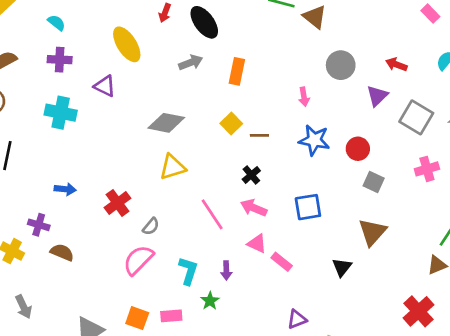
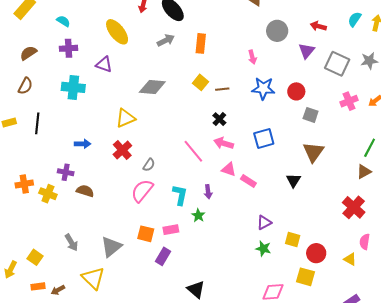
yellow triangle: (172, 167) -> (125, 118), moved
gray arrow: (24, 307) -> (71, 242), moved

